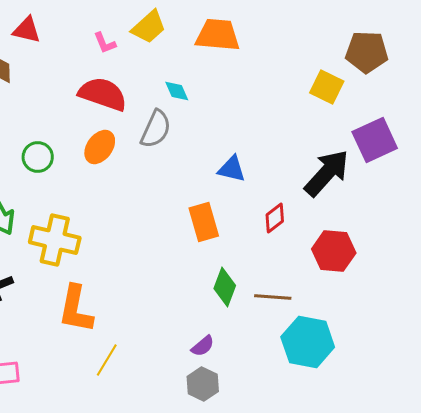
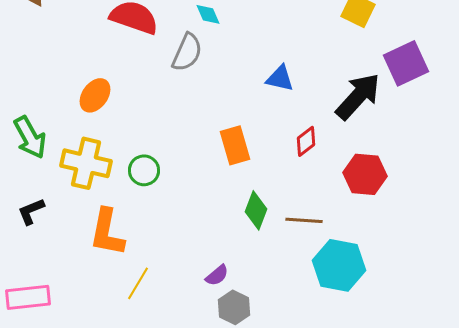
orange ellipse: (100, 147) -> (95, 95), moved
green circle: (38, 157) -> (144, 170), moved
blue triangle: (232, 169) -> (280, 78), moved
purple semicircle: (203, 346) -> (217, 275), moved

